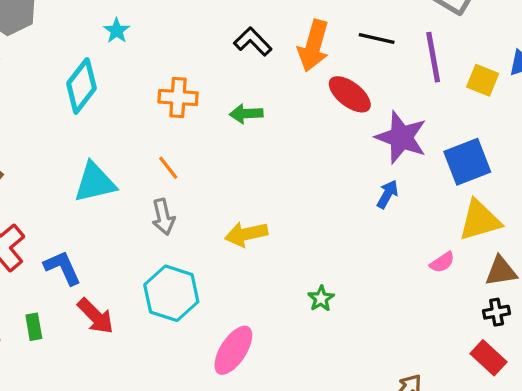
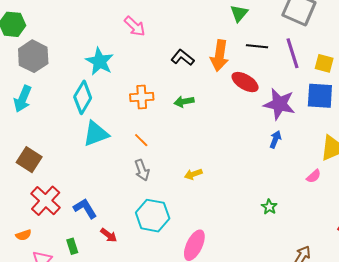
cyan star: (117, 31) -> (100, 61), size x1.8
blue square: (467, 162) -> (320, 96), moved, turned 32
cyan triangle: (95, 182) -> (96, 134), moved
yellow arrow: (246, 234) -> (193, 174), size x0.7
green star: (321, 299) -> (269, 207), moved
red arrow: (96, 316) -> (109, 235), size x0.7

